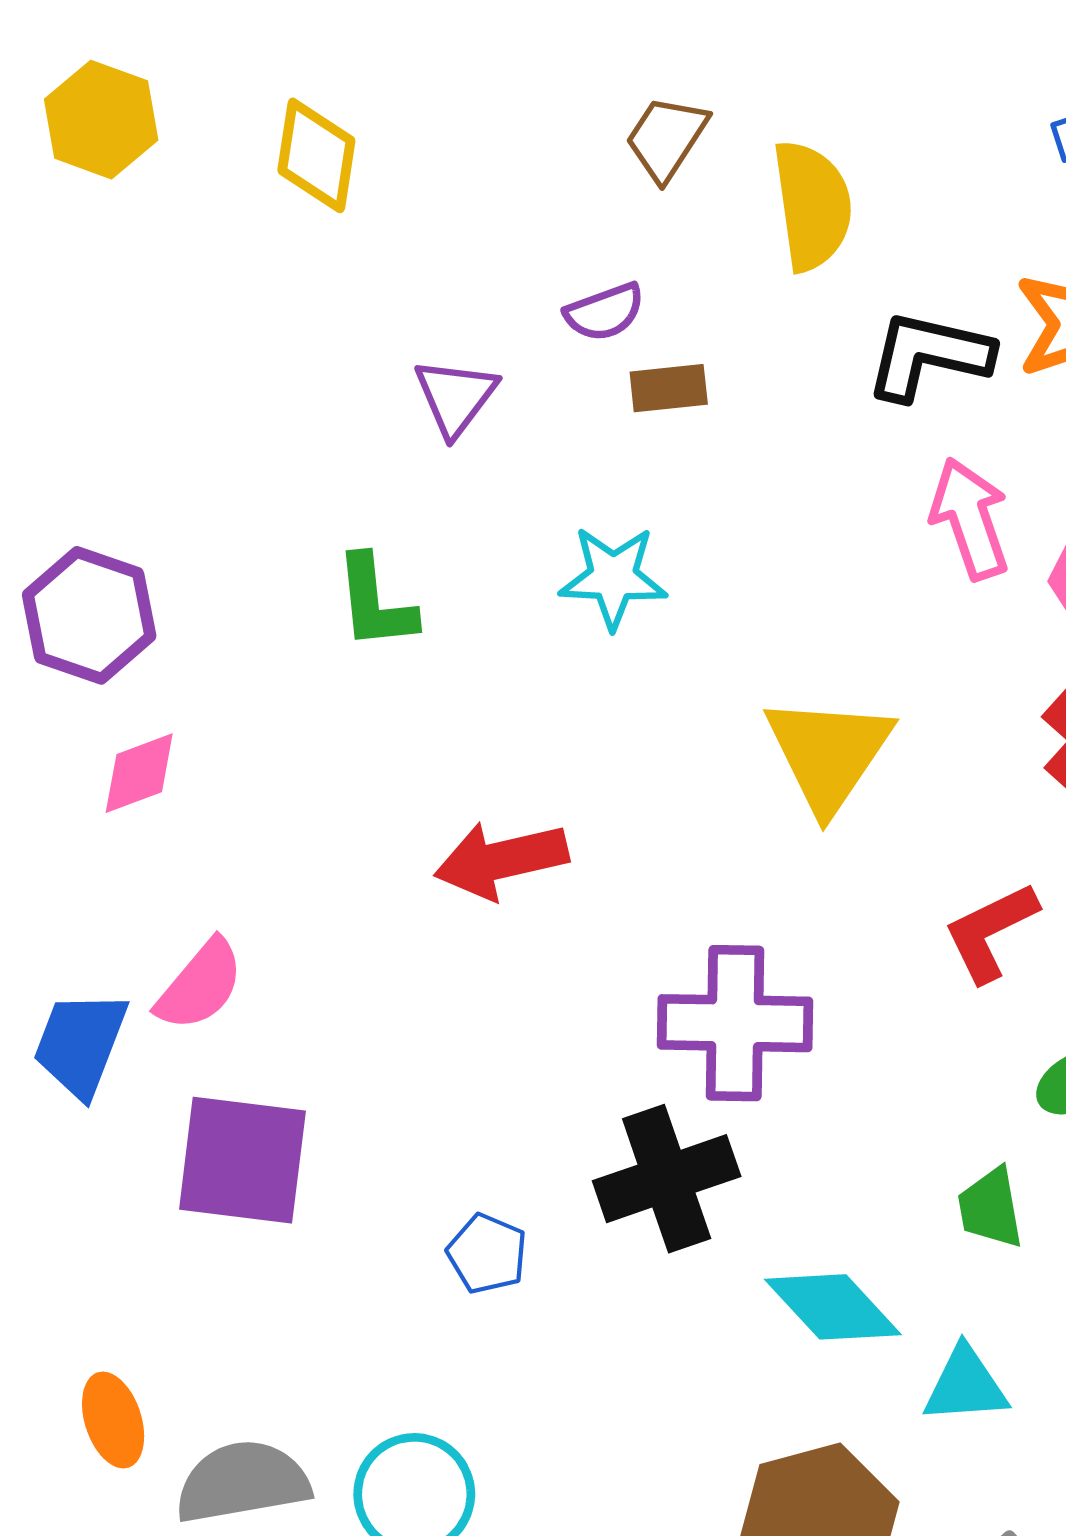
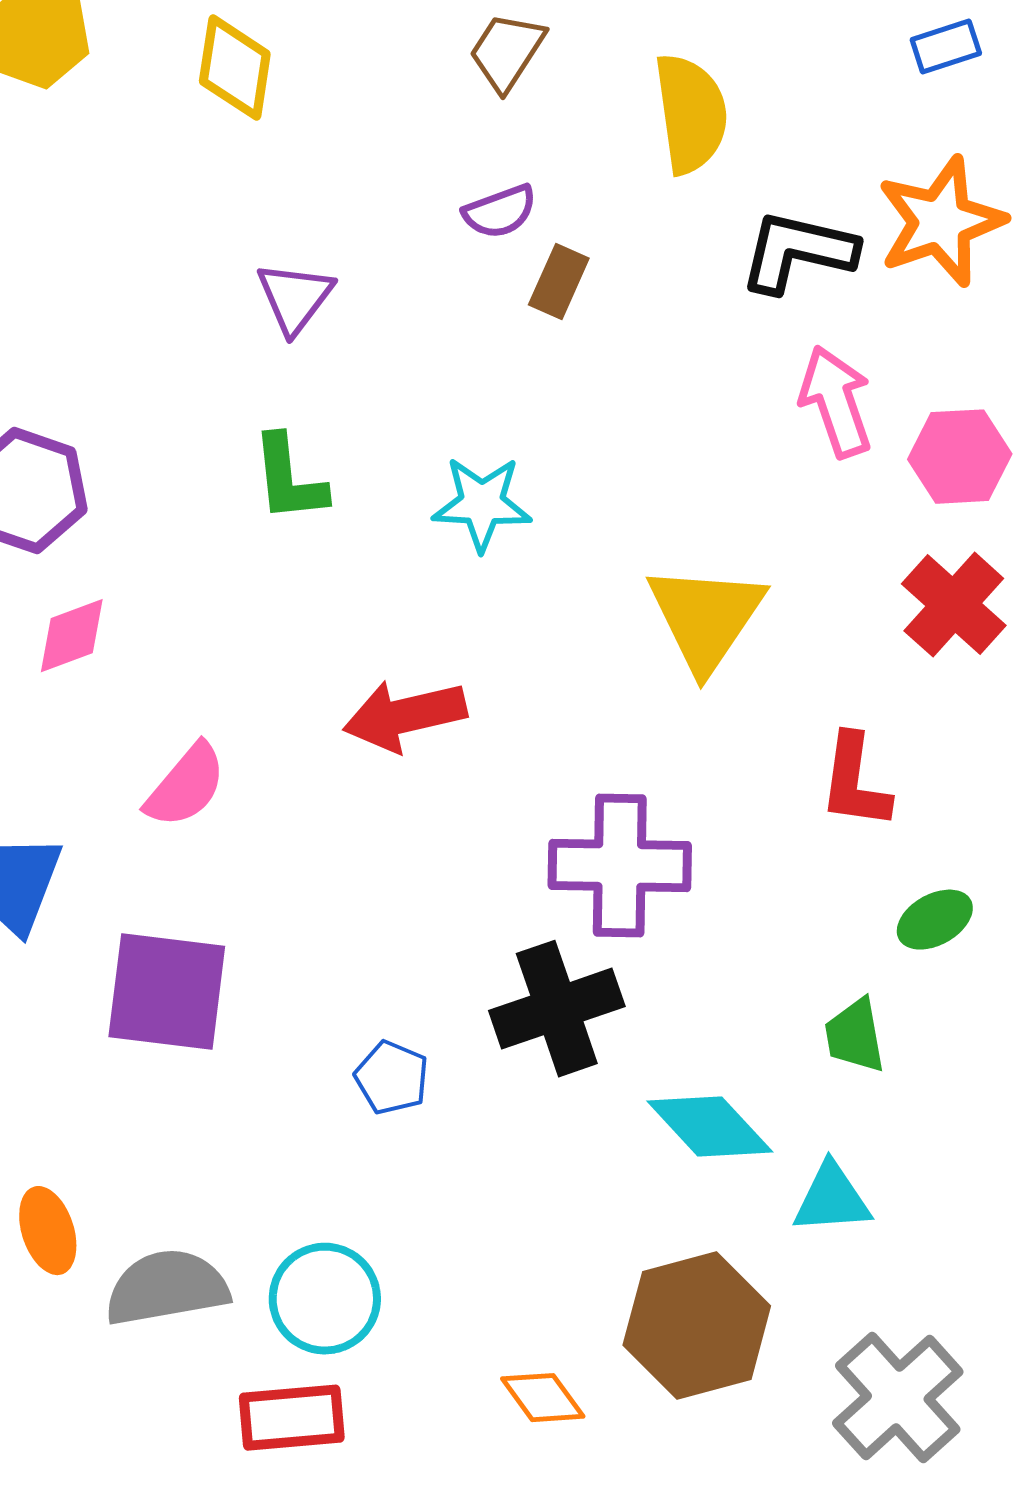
brown trapezoid: (667, 138) -> (507, 52), moved
brown rectangle: (669, 388) -> (559, 282), turned -60
purple triangle: (456, 397) -> (295, 298), moved
cyan star: (613, 577) -> (482, 504), moved
red L-shape: (991, 932) -> (855, 782), turned -56
pink semicircle: (200, 985) -> (186, 786), moved

